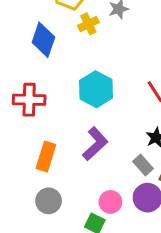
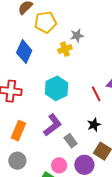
yellow cross: (88, 24) -> (65, 49), moved
gray rectangle: (143, 165) -> (71, 141), moved

